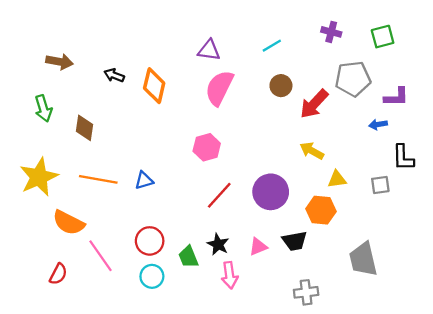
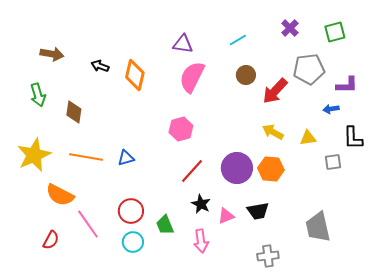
purple cross: (331, 32) -> (290, 28), turned 30
yellow triangle: (337, 179) -> (308, 138), moved
orange hexagon: (321, 210) -> (271, 169), moved
black star: (218, 244) -> (201, 204), moved

